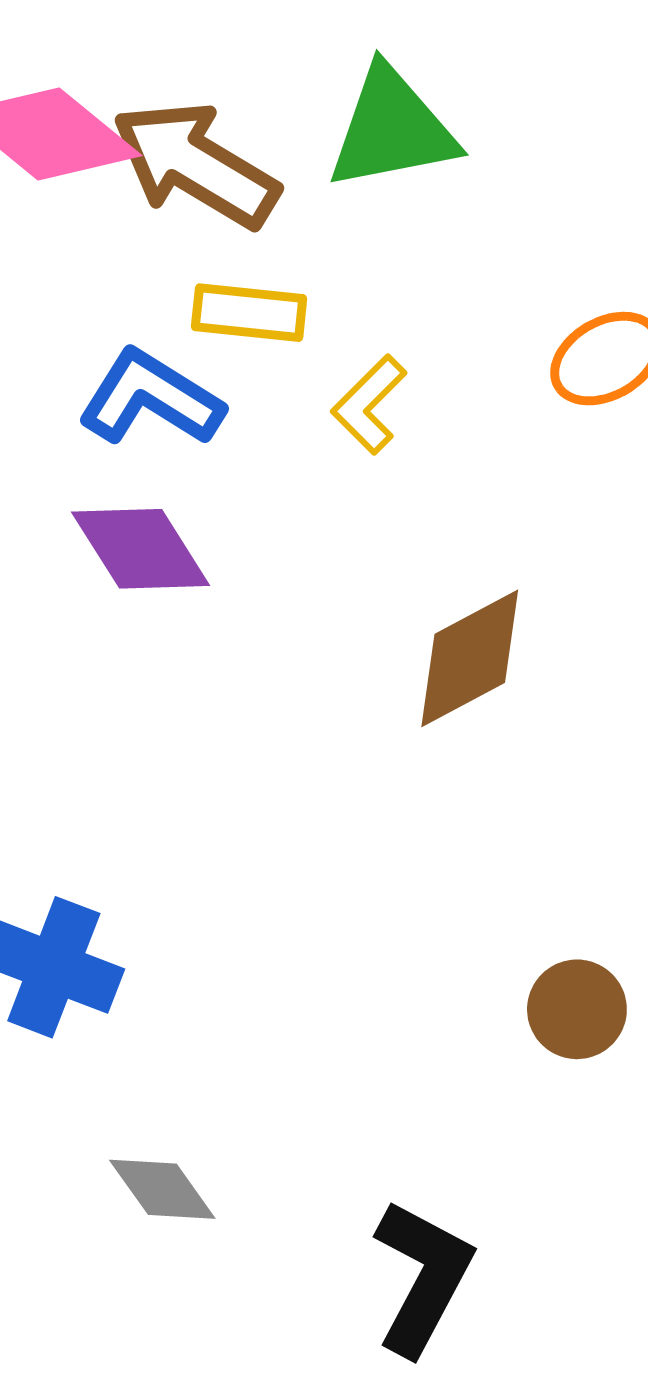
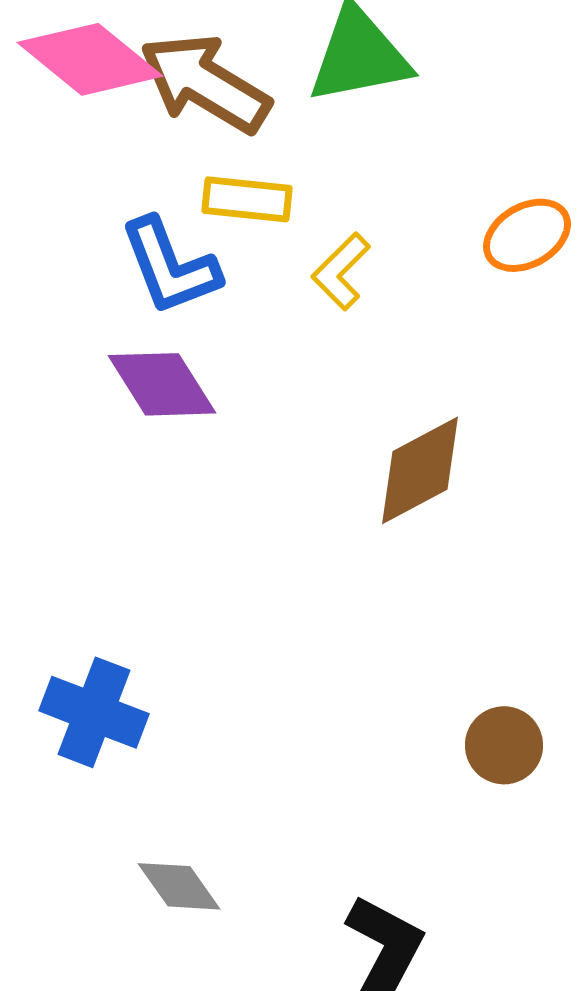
blue L-shape: (151, 398) -> (170, 266), turned -143

